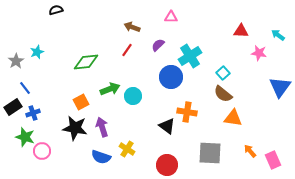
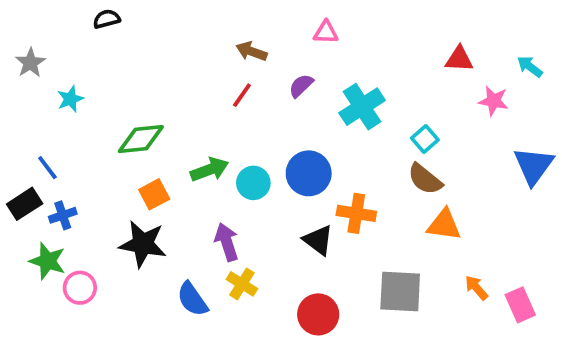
gray star: (16, 61) -> (30, 63), moved
green diamond: (86, 62) -> (141, 139), moved
blue circle: (171, 77) -> (309, 173), moved
purple arrow: (102, 127) -> (227, 242), moved
blue semicircle: (101, 157) -> (192, 299), turned 36

